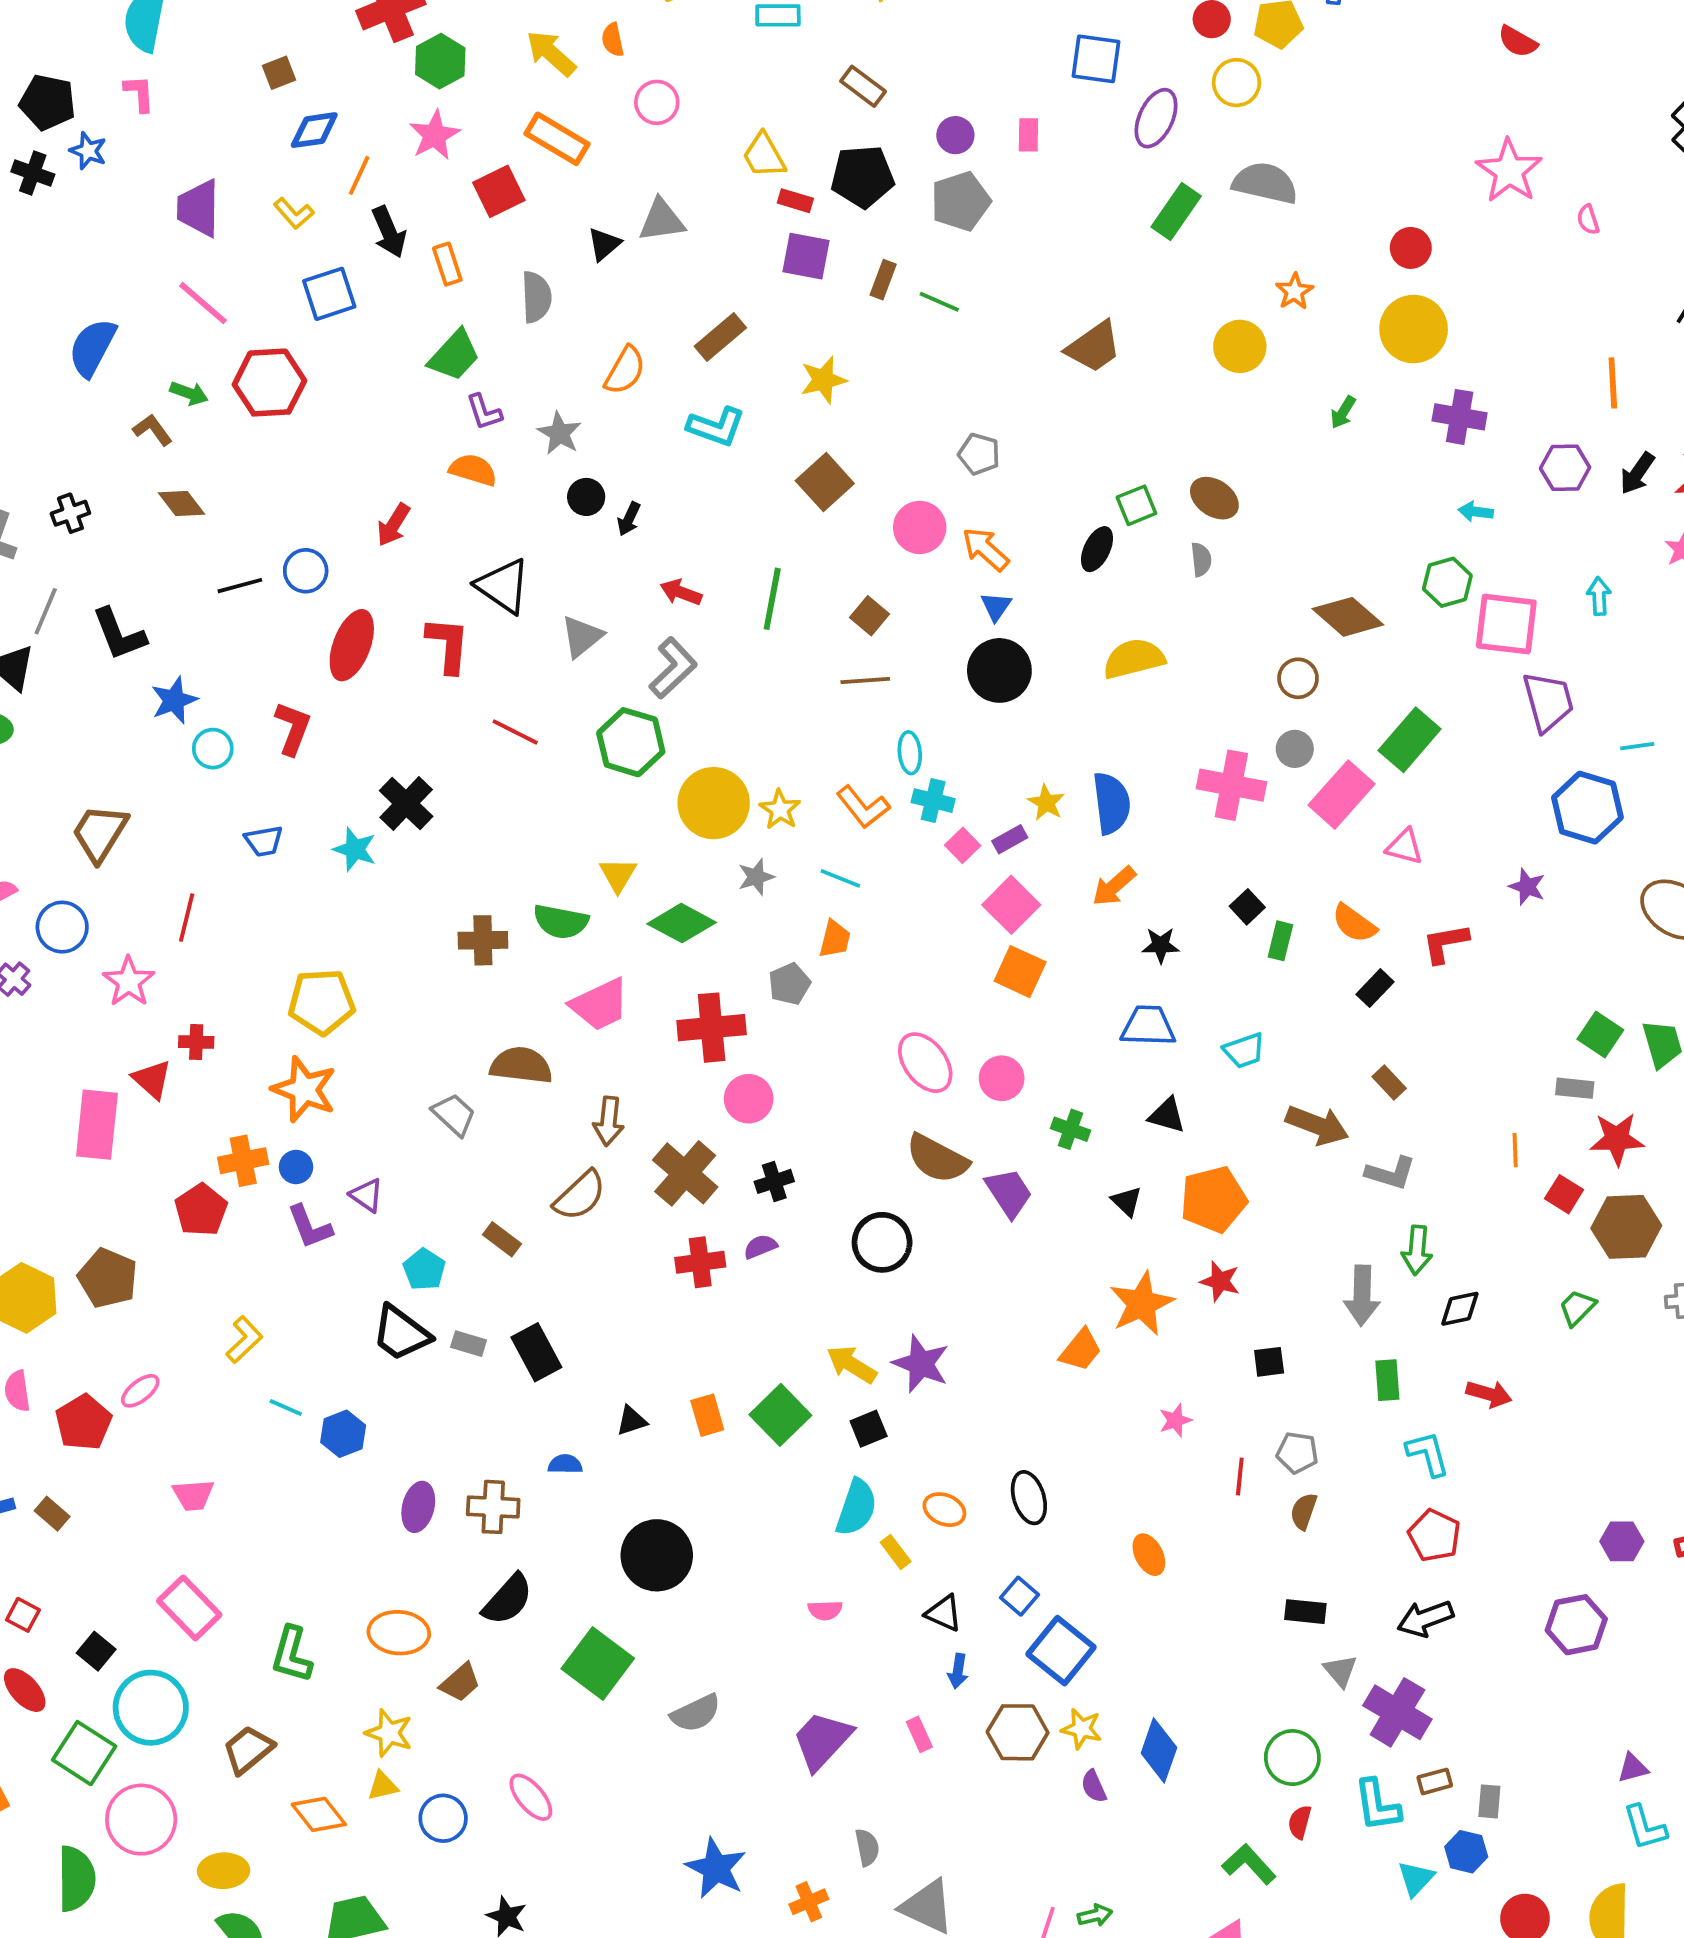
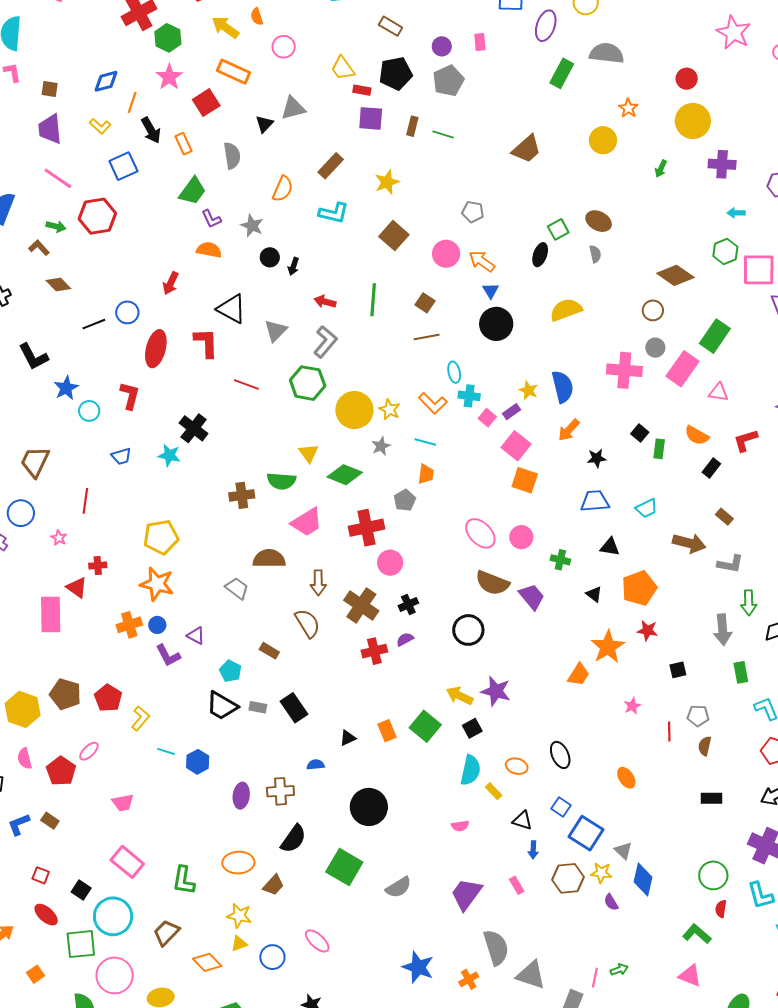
brown square: (279, 73) -> (50, 89), moved, turned 36
pink star: (129, 982) -> (59, 538), size x0.6
brown semicircle: (580, 1196) -> (307, 623), turned -72
red pentagon: (201, 1210) -> (108, 698), moved
gray triangle: (1340, 1671) -> (623, 851), moved
green square: (84, 1753) -> (81, 944), turned -32
gray semicircle: (867, 1847) -> (496, 947), size x1.8

